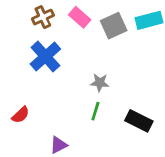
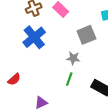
gray square: (114, 26) -> (86, 35), moved

